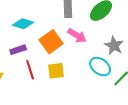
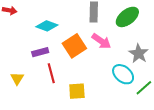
yellow square: (56, 71) -> (77, 91), moved

